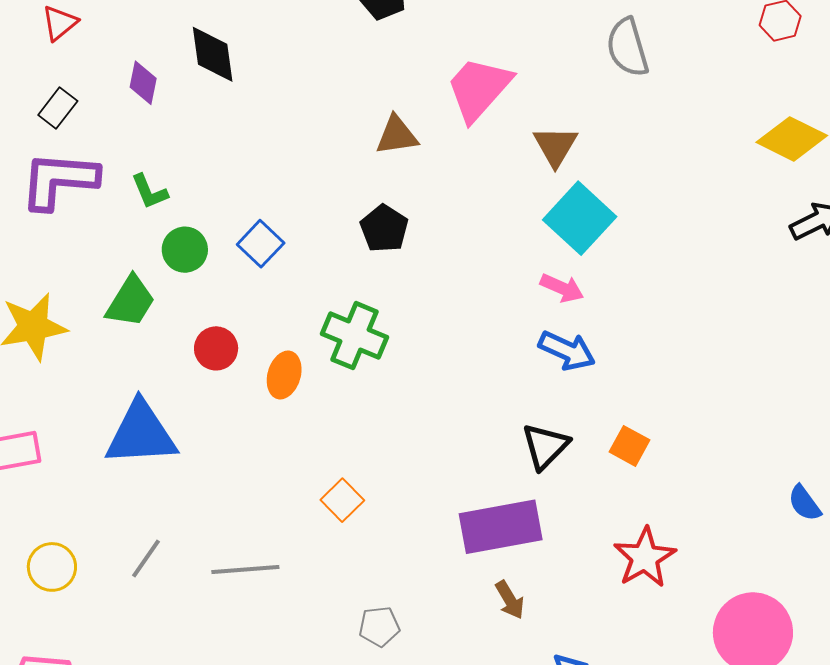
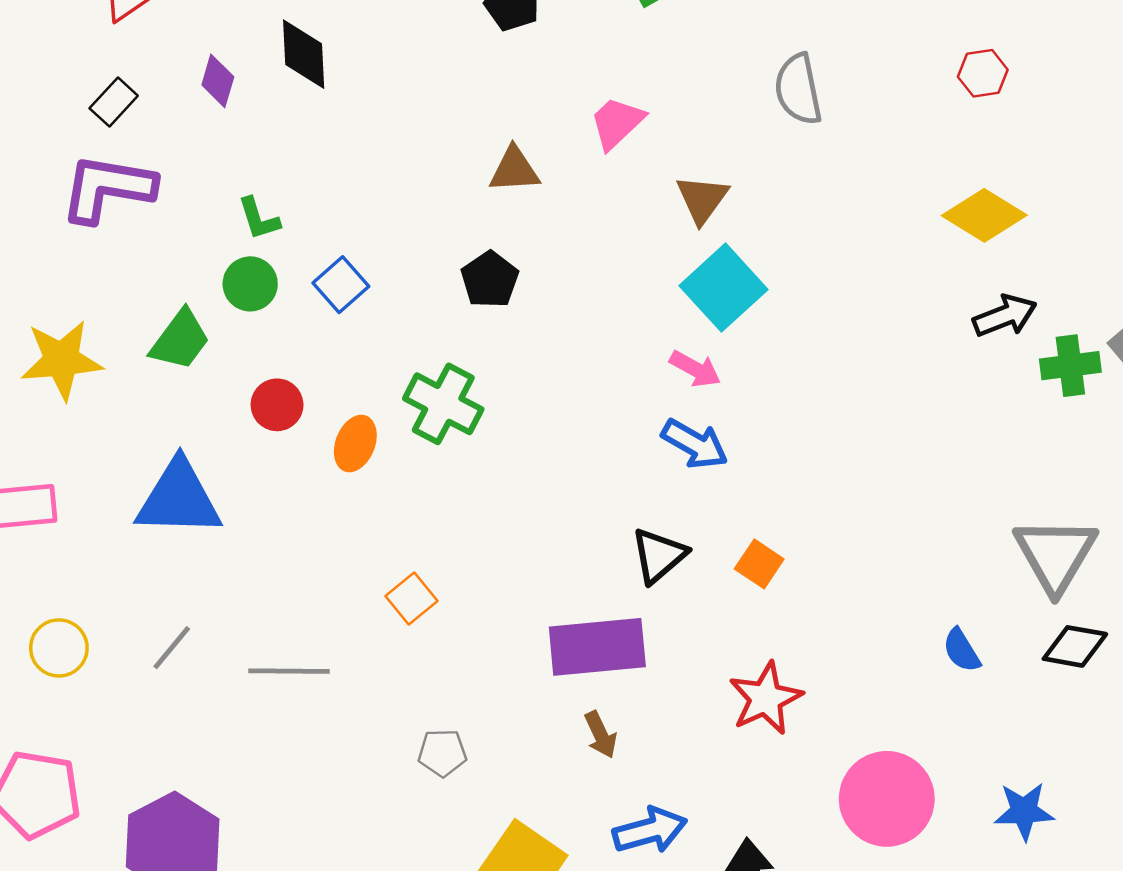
pink trapezoid: (479, 89) -> (617, 123), size x0.7
green L-shape: (149, 192) -> (259, 219), moved

